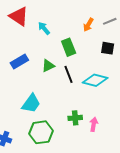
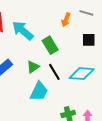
gray line: (110, 21) -> (86, 13), turned 48
cyan arrow: (44, 28) -> (23, 31), size x1.6
cyan trapezoid: (31, 103) -> (39, 91), moved

